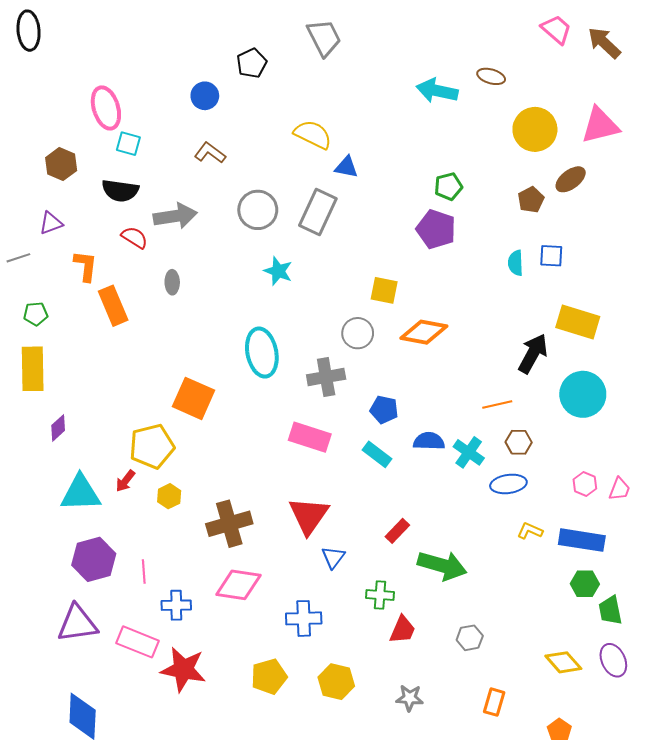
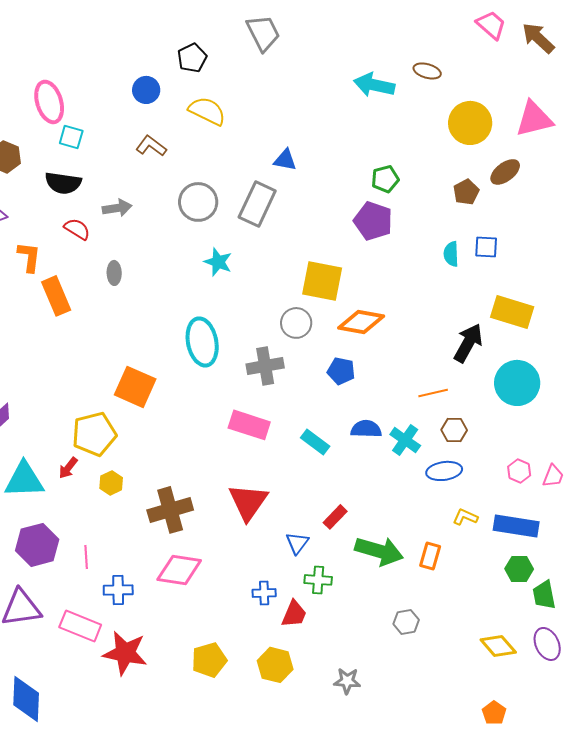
yellow semicircle: (313, 134) -> (207, 111), moved
gray arrow: (175, 216) -> (117, 208), size x0.7
yellow square: (384, 290) -> (322, 281), size x1.5
blue pentagon: (384, 410) -> (341, 371), moved
blue triangle: (333, 557) -> (297, 543), moved
blue cross: (304, 618) -> (264, 593), moved, size x0.7
red trapezoid: (402, 630) -> (294, 614), moved
orange rectangle: (494, 702) -> (430, 556), moved

